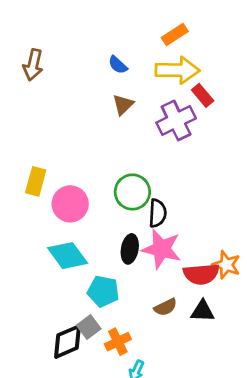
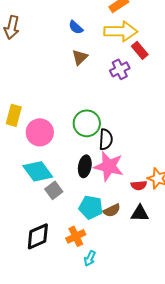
purple cross: (176, 120) -> (120, 69), size x0.7
red semicircle: (201, 274) -> (139, 185), size x0.6
cyan pentagon: (103, 291) -> (91, 207), moved
gray square: (89, 327) -> (54, 190), moved

